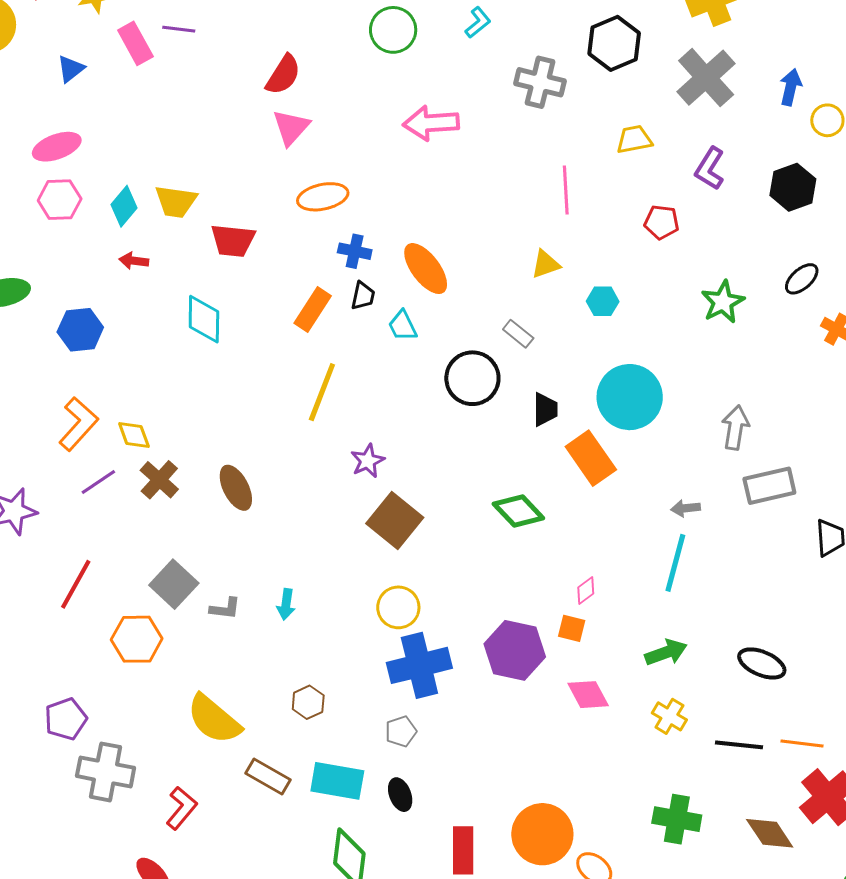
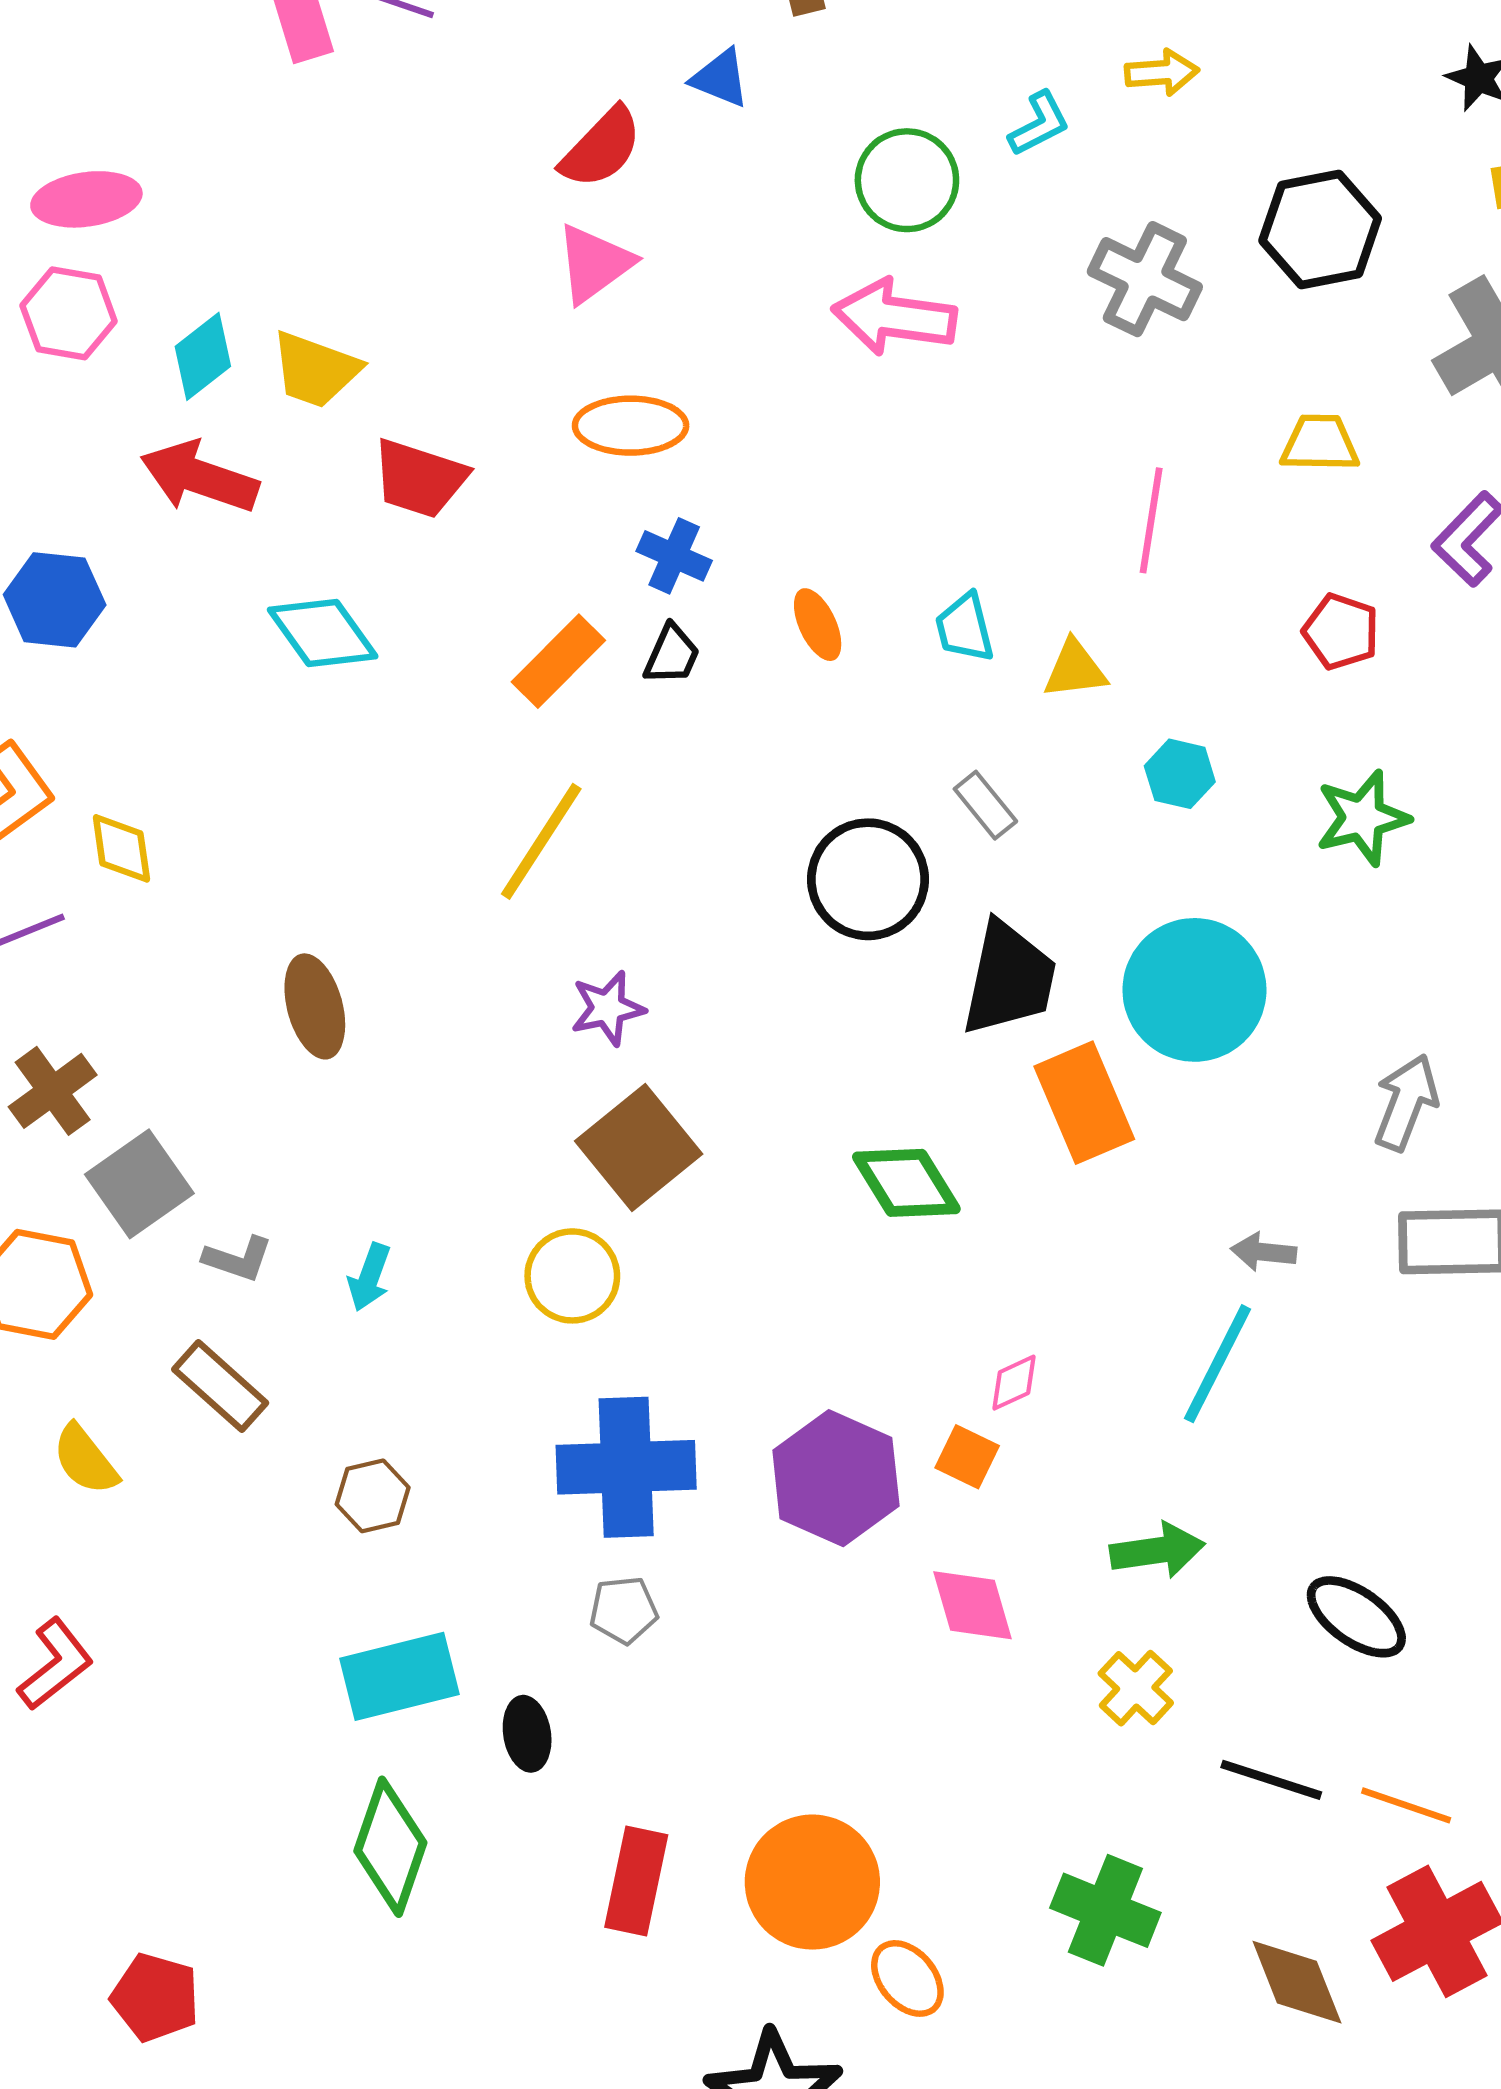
green circle: (393, 30) -> (907, 180), moved
blue triangle: (71, 69) -> (720, 78), moved, turned 48
red arrow: (134, 261) -> (199, 477), size x1.8
orange ellipse: (426, 269) -> (818, 625), size x0.6
green star: (723, 302) -> (1362, 818), moved
cyan diamond: (204, 319) -> (323, 633), turned -48
cyan trapezoid: (403, 326) -> (965, 628), moved
black trapezoid: (545, 409) -> (1009, 978), size x1.6
brown cross: (159, 480) -> (53, 1091), moved
yellow circle: (398, 607) -> (572, 1276), moved
yellow semicircle: (214, 719) -> (85, 1460), moved, size x0.6
gray pentagon: (401, 731) -> (624, 1610), moved
brown rectangle: (268, 776) -> (220, 1386), moved
cyan rectangle: (337, 781) -> (399, 1676), turned -36

